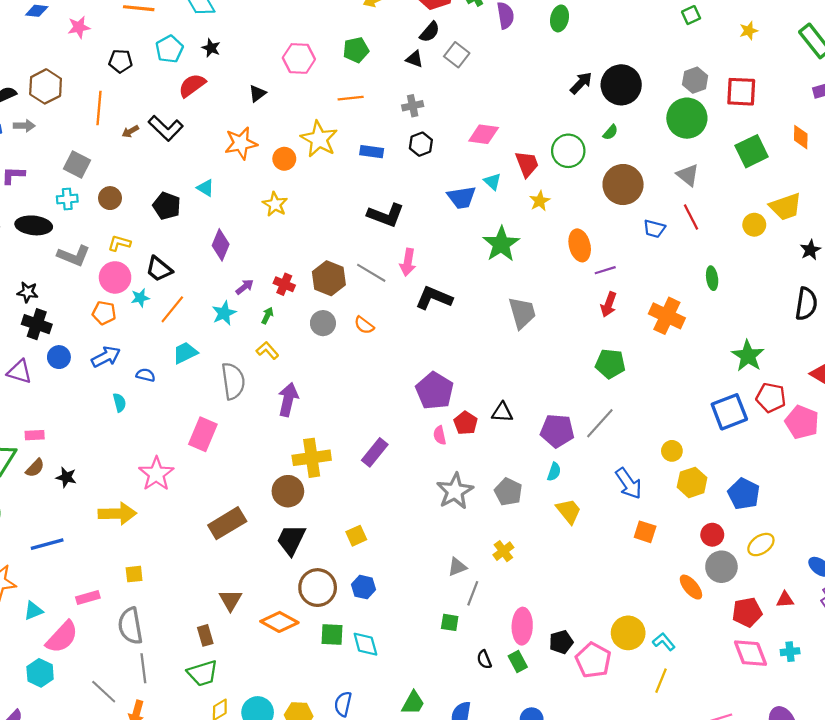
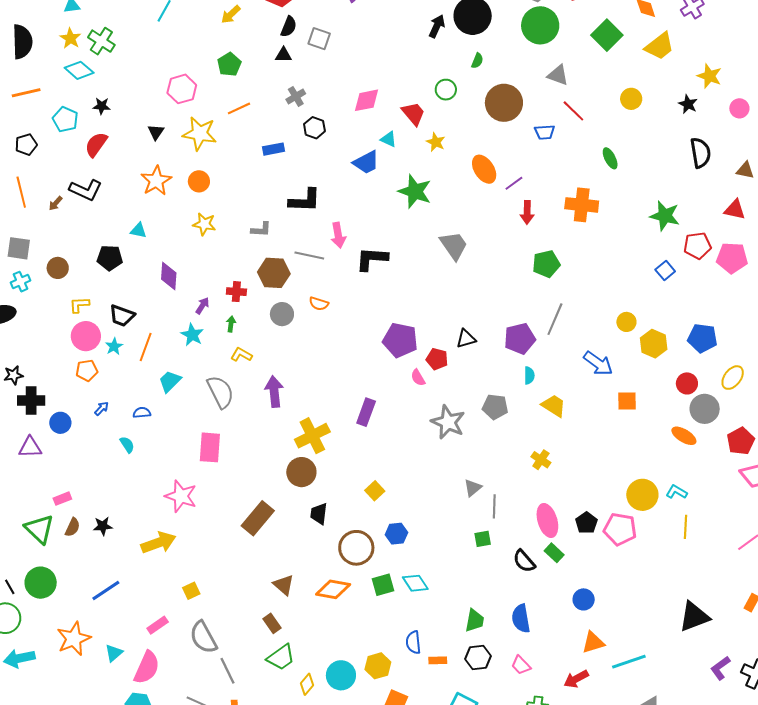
yellow star: (319, 139) -> (200, 134), moved
green circle: (568, 151) -> (446, 90), size x0.7
yellow trapezoid: (785, 207) -> (660, 46), moved
gray L-shape: (74, 256) -> (261, 229), moved, size x0.7
blue arrow: (106, 357) -> (102, 408), size x0.6
blue square: (729, 412) -> (665, 271), size x0.6
black trapezoid: (291, 540) -> (319, 514), size x0.7
yellow cross: (503, 551) -> (541, 460), moved
black semicircle: (484, 659) -> (524, 561), size x1.4

